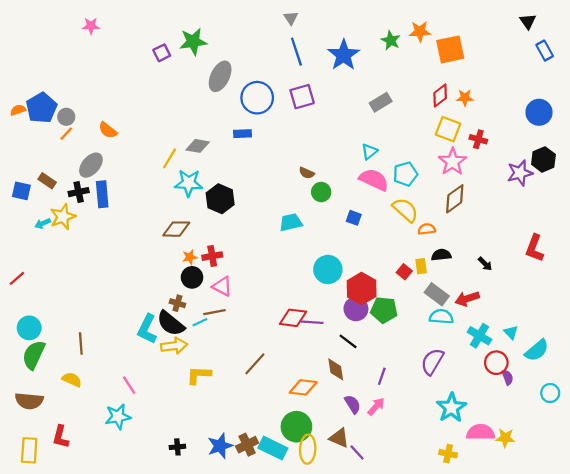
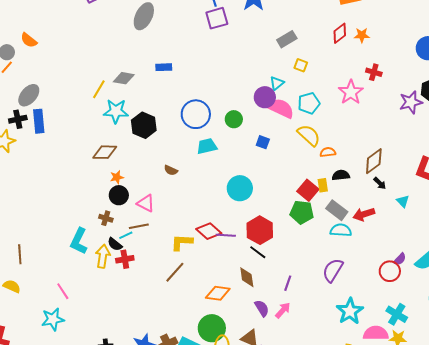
purple square: (302, 97) -> (217, 18), moved
blue circle: (257, 98) -> (196, 114), moved
yellow square: (448, 129) -> (301, 65), moved, size x0.6
orange semicircle: (108, 130) -> (29, 40), moved
brown semicircle: (307, 173) -> (171, 170), moved
brown diamond: (455, 199) -> (374, 161), moved
red cross: (212, 256) -> (125, 259), moved
red square: (404, 272) -> (308, 190), size x1.5
red hexagon: (362, 289) -> (260, 230), moved
purple circle: (356, 309) -> (265, 97), moved
green pentagon: (384, 310) -> (302, 212), moved
red diamond: (293, 318) -> (209, 231), turned 35
black semicircle: (171, 323) -> (115, 244), moved, size x0.6
cyan triangle: (511, 332) -> (403, 201), moved
cyan cross: (479, 336) -> (397, 314), moved
yellow arrow: (174, 346) -> (103, 256), turned -75
yellow L-shape: (199, 375) -> (182, 242), moved
purple semicircle: (508, 377) -> (400, 259), moved, turned 64

